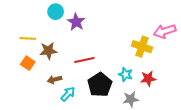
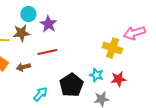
brown star: (48, 51) -> (21, 33), moved
red line: (84, 60) -> (47, 52), moved
brown arrow: (55, 80) -> (23, 67), moved

